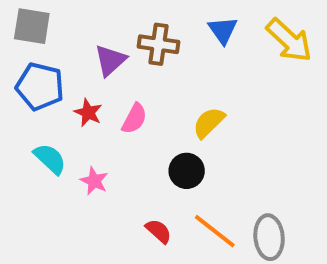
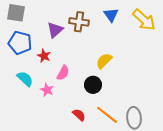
pink semicircle: (134, 119) -> (63, 73), moved

